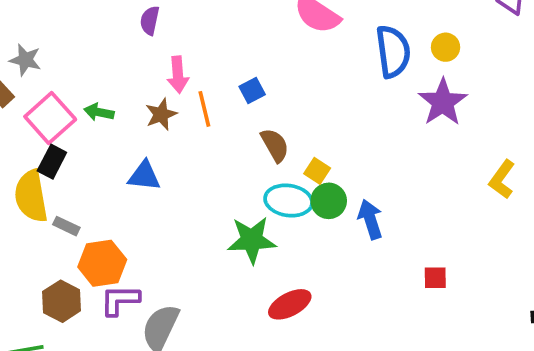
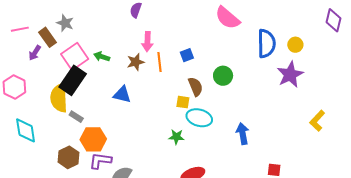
black rectangle: (52, 162) -> (73, 80), size x1.6
yellow square: (317, 171) -> (183, 102), moved, turned -32
green circle: (329, 201) -> (223, 76), moved
green star: (252, 240) -> (176, 137), size x0.6

